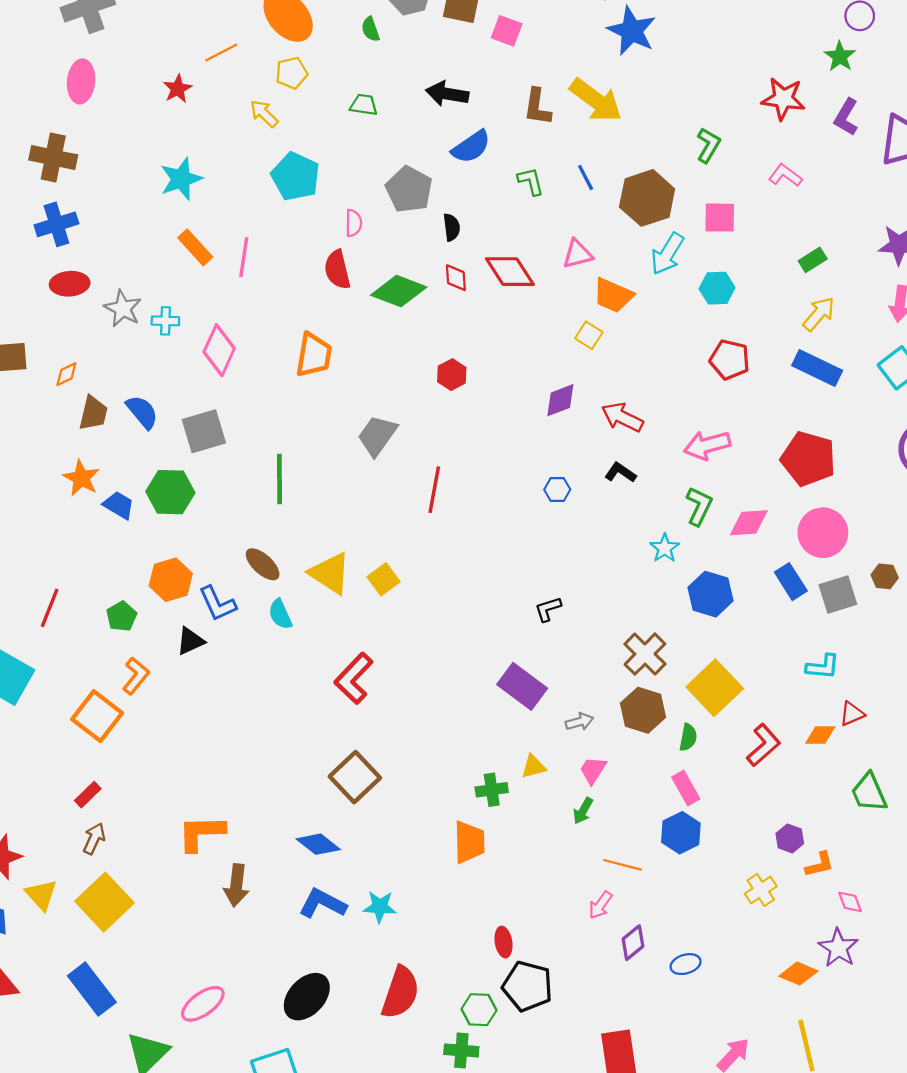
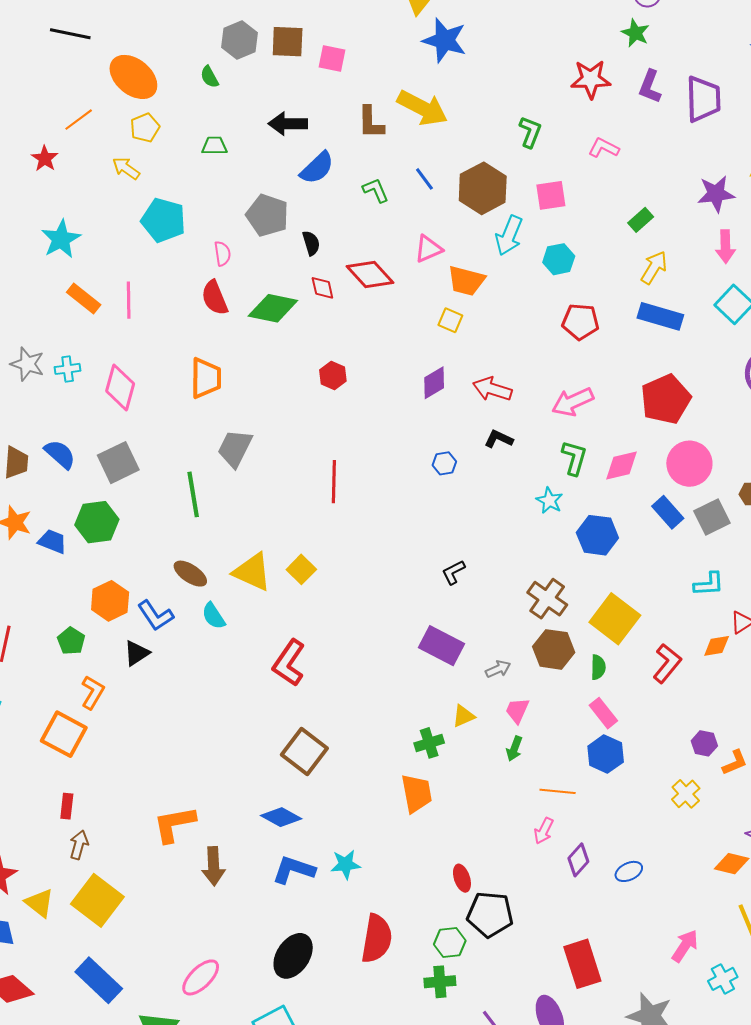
gray trapezoid: (377, 436) -> (235, 448), moved
red pentagon: (808, 459) -> (666, 399), turned -30
red rectangle: (88, 795) -> (67, 806), turned -30

